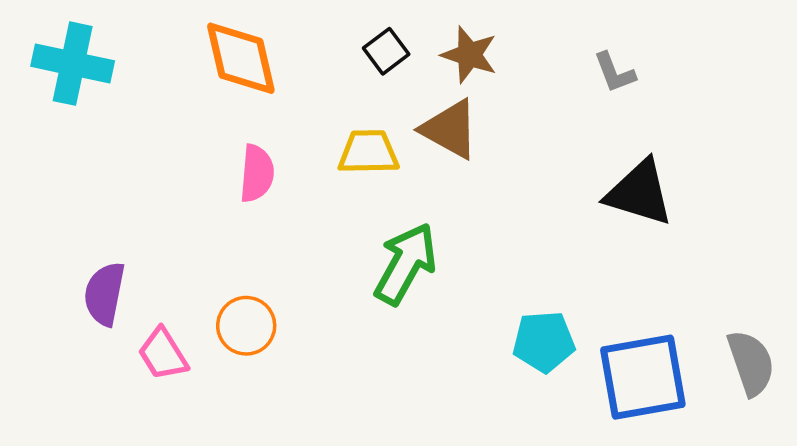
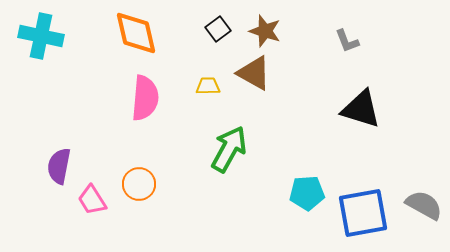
yellow trapezoid: (368, 152) -> (208, 86), size x0.7
pink semicircle: (257, 173) -> (145, 98), size x1.4
gray semicircle: (751, 363) -> (424, 205), turned -42

